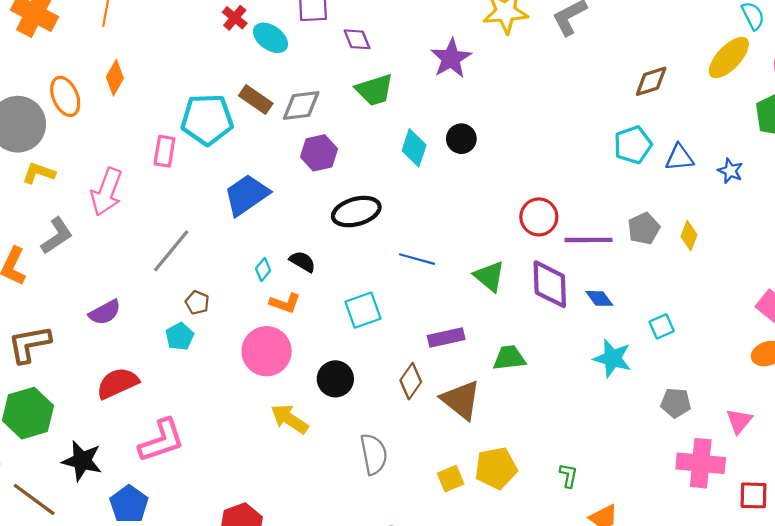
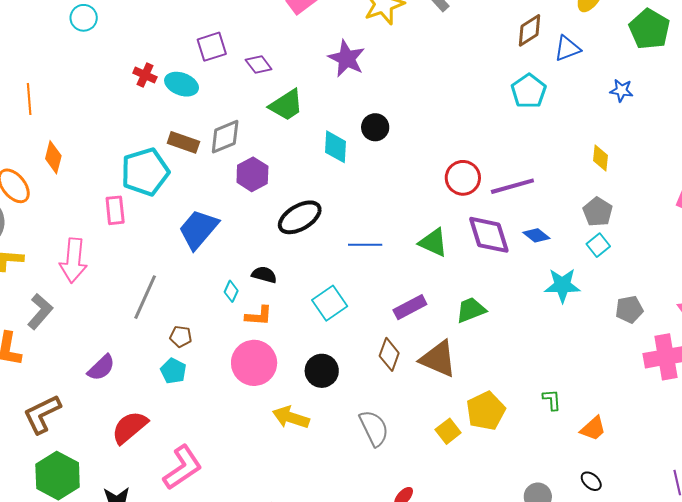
blue triangle: (679, 158) -> (567, 48), moved
gray pentagon: (644, 229) -> (598, 212), moved

